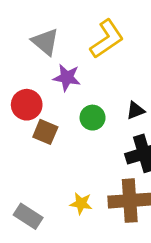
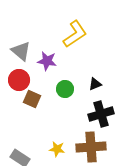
gray triangle: (45, 42) -> (21, 51), moved

